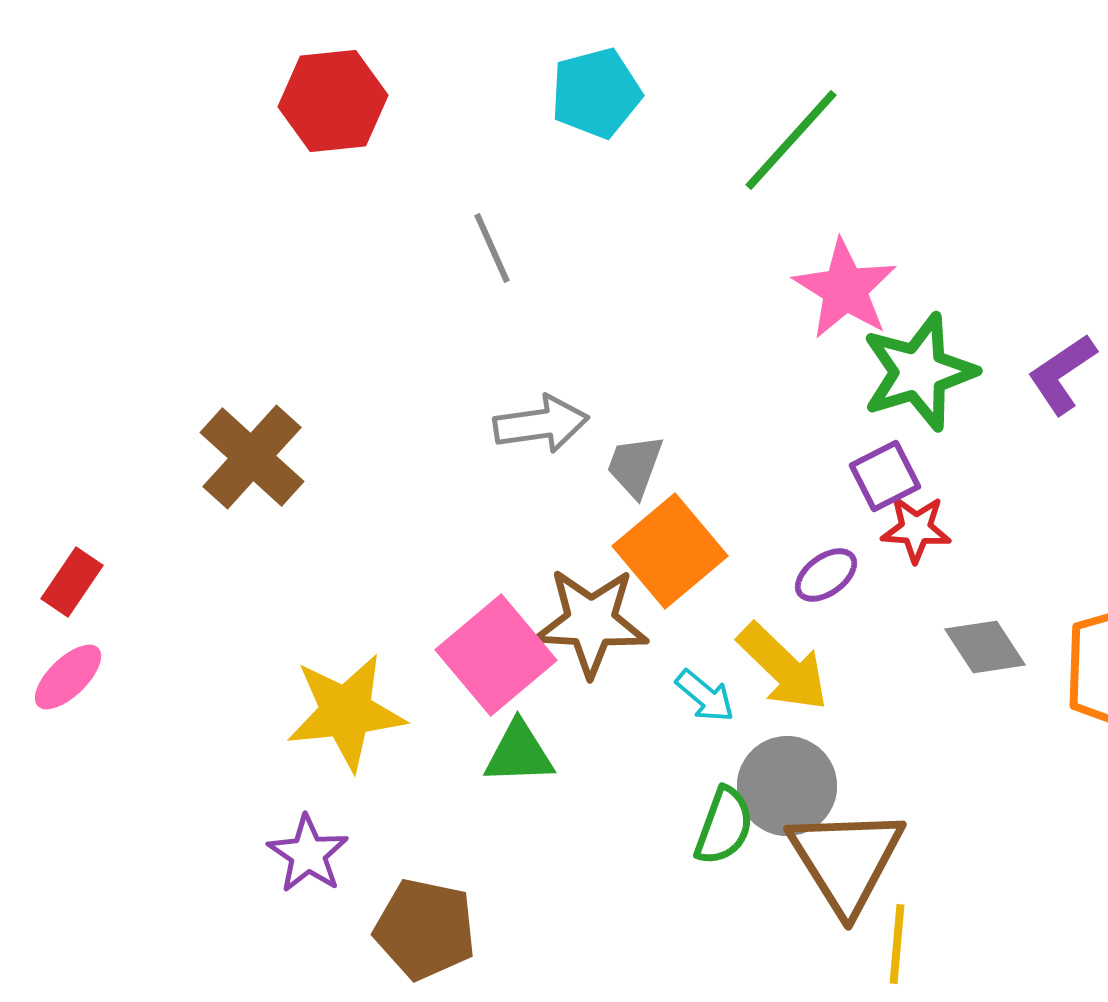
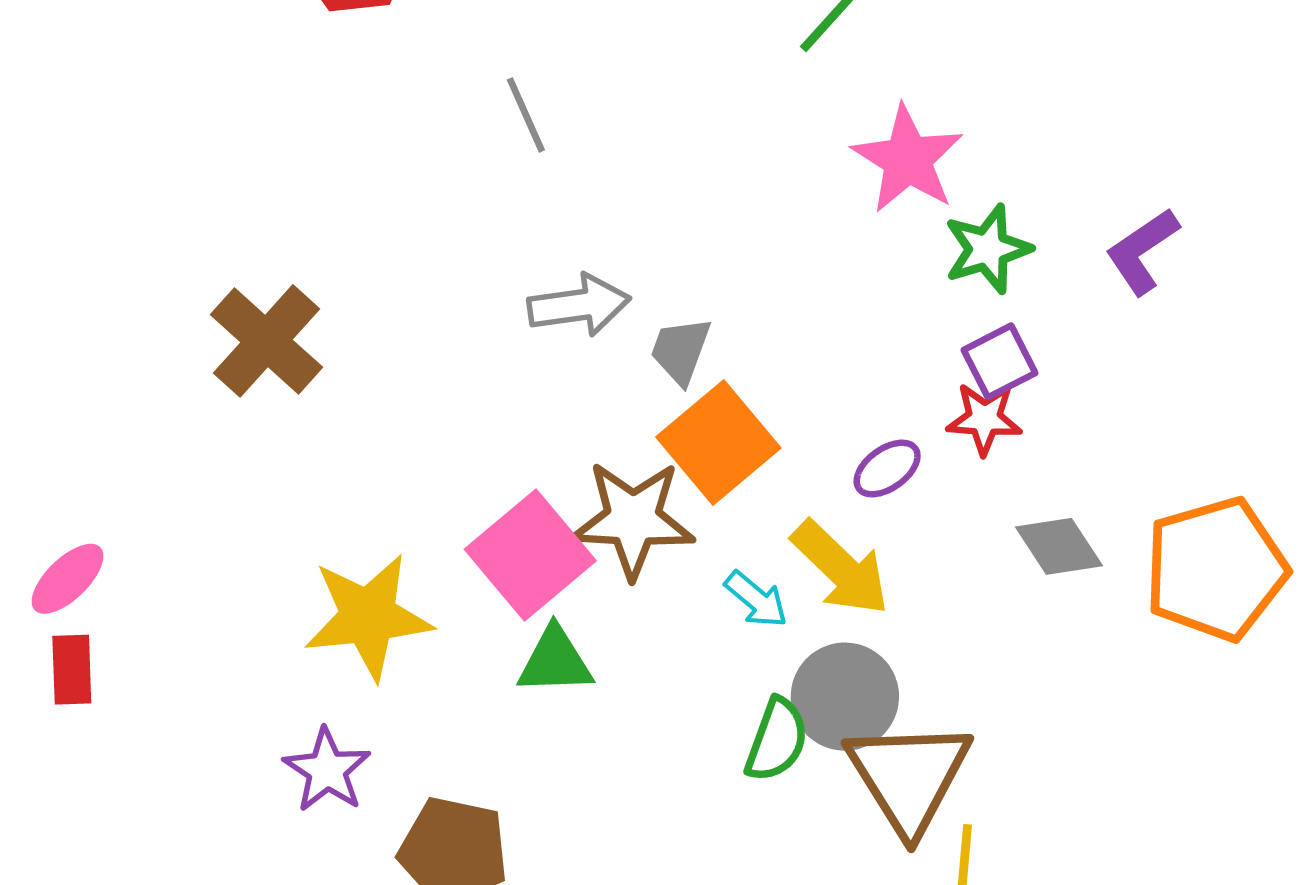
green star: (919, 372) -> (988, 249), size x0.7
purple square: (885, 476) -> (999, 361), moved
red rectangle: (72, 582) -> (72, 670), moved, turned -36

